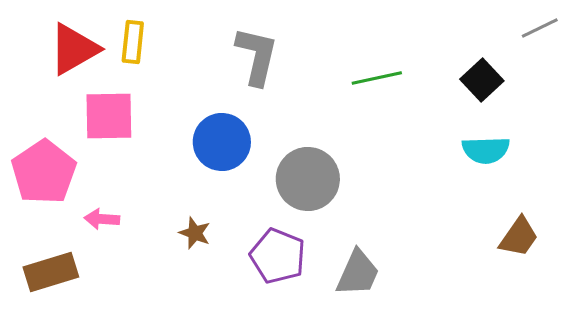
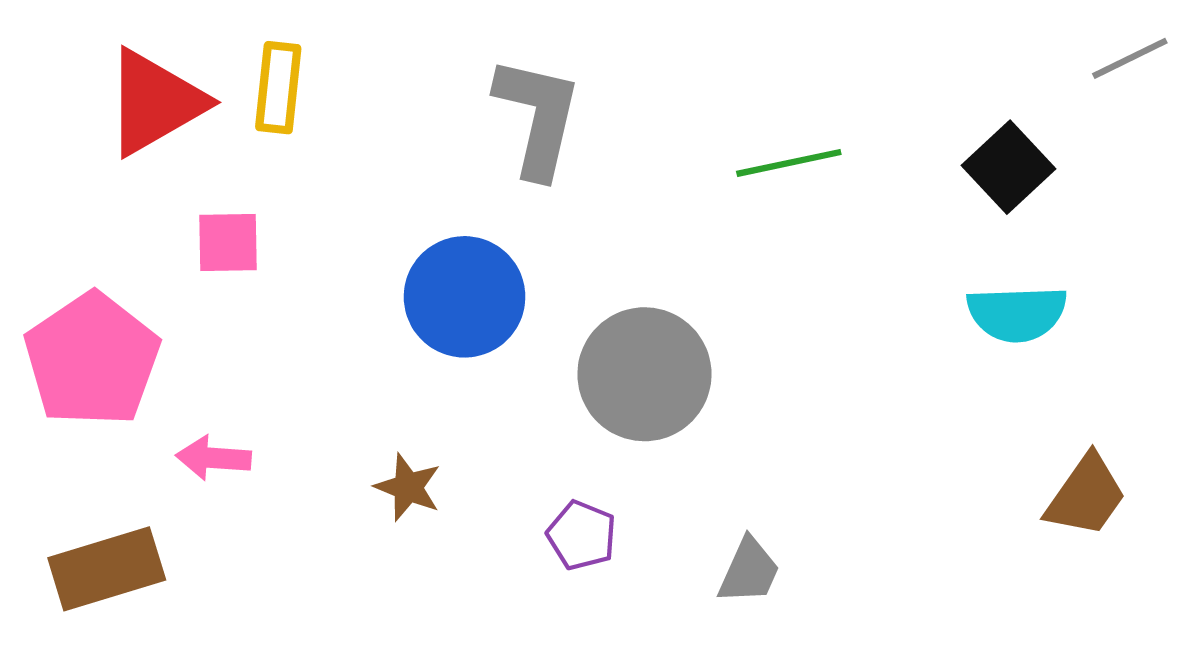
pink square: (109, 116) -> (228, 242), size x0.6
purple pentagon: (278, 256) -> (582, 535), size x0.6
gray trapezoid: (358, 273) -> (749, 571), size x0.7

